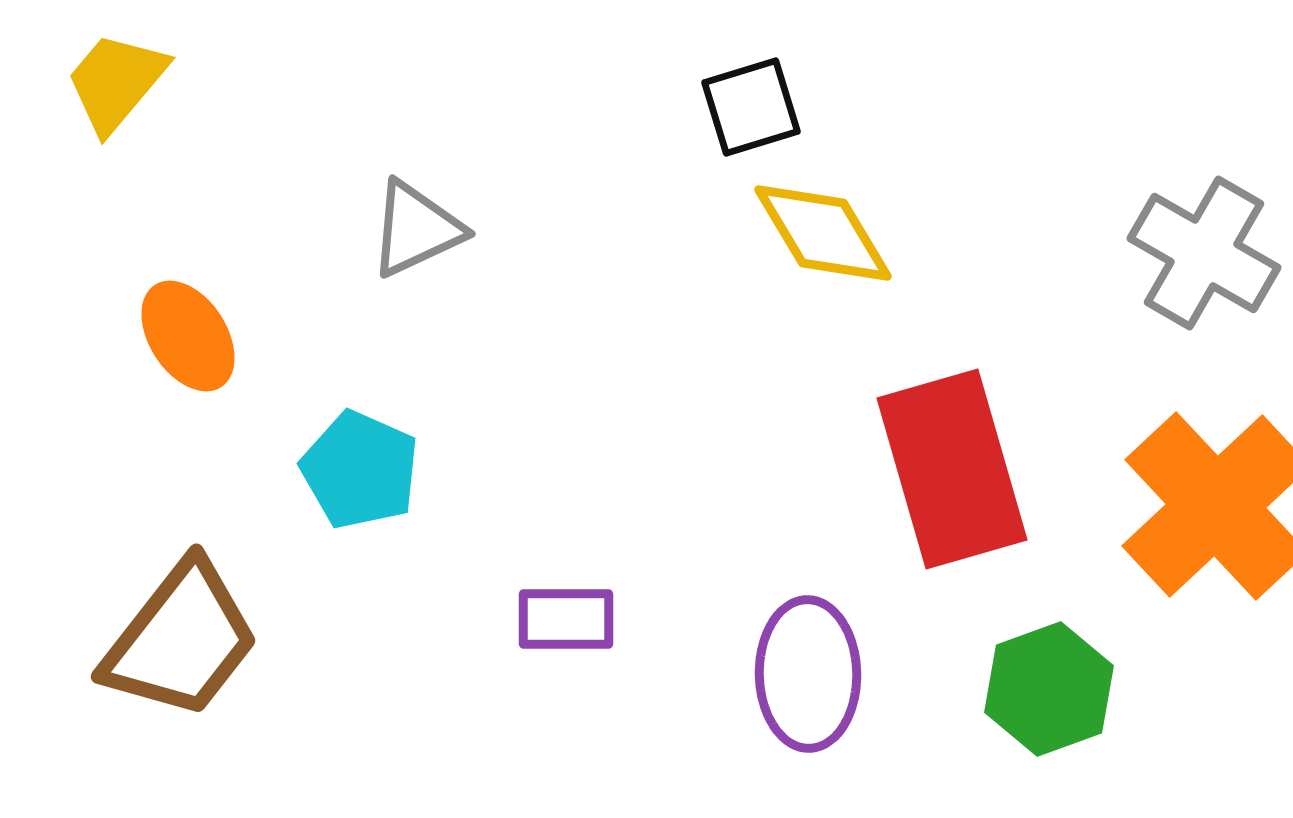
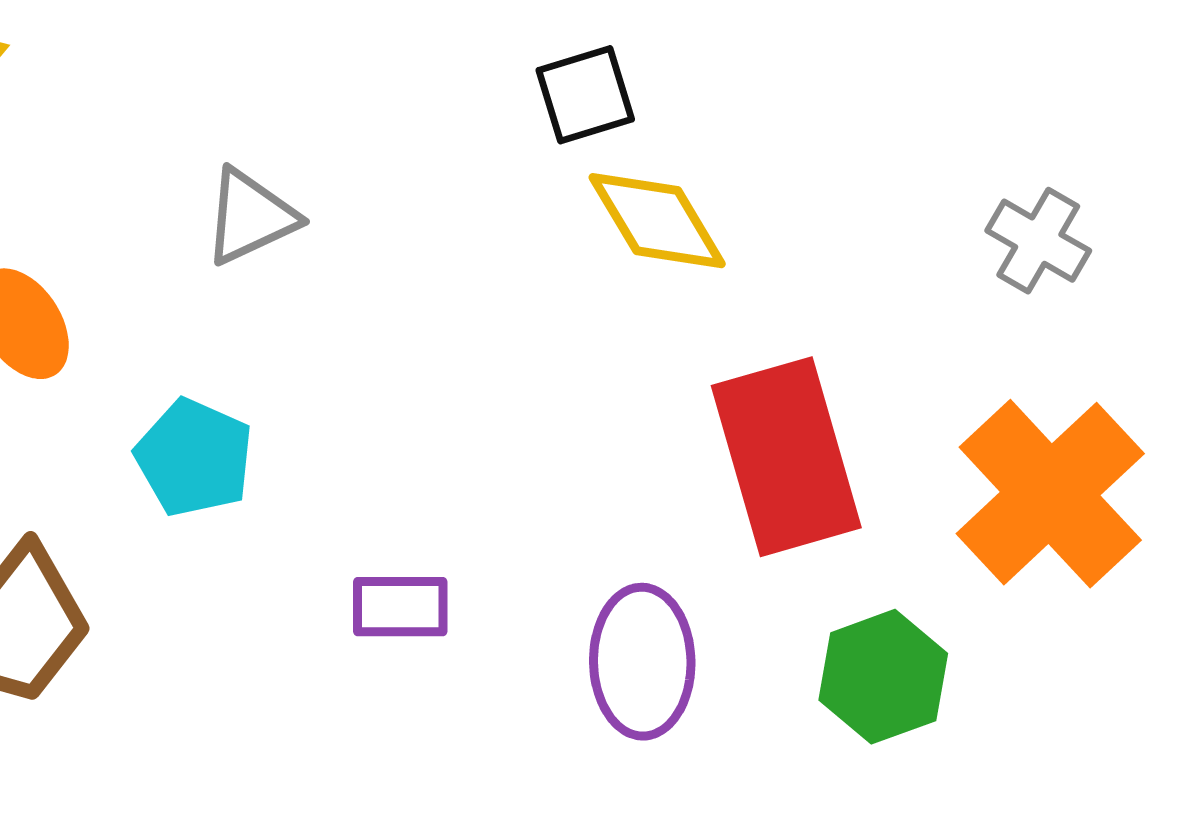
gray cross: (1204, 253) -> (1038, 241), size x0.7

